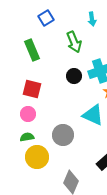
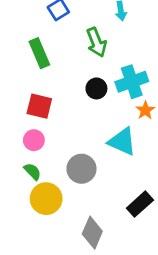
green semicircle: (27, 137) -> (33, 171), turned 56

